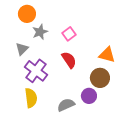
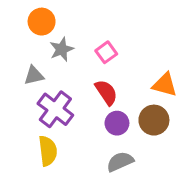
gray triangle: (22, 49) -> (34, 75), turned 32
purple circle: (89, 96) -> (117, 123), moved
gray semicircle: (66, 105) -> (120, 162), moved

